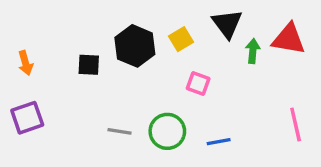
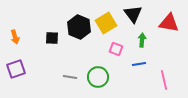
yellow square: (181, 39) -> (106, 23), size x1.5
green arrow: (253, 51) -> (142, 40), moved
pink line: (296, 125) -> (164, 80), moved
blue line: (219, 142) -> (139, 64), moved

